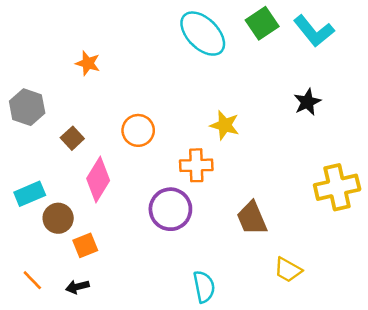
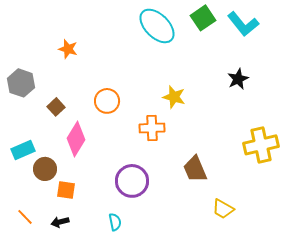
purple circle: (170, 209) -> (132, 181), moved
orange square: (85, 245) -> (66, 190), turned 30
cyan semicircle: (204, 287) -> (115, 222), moved, size x0.7

